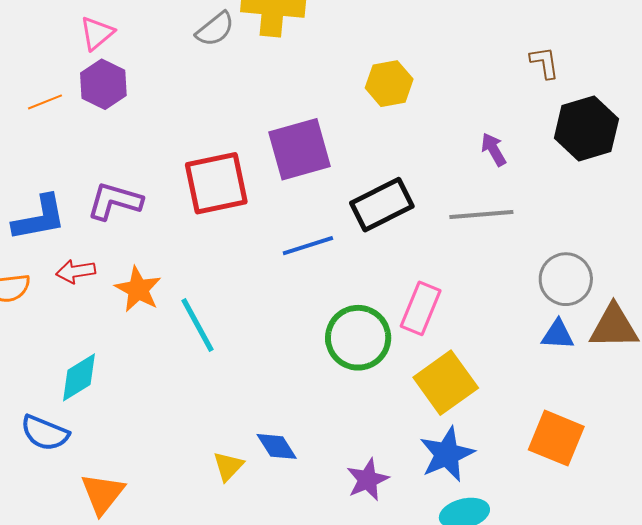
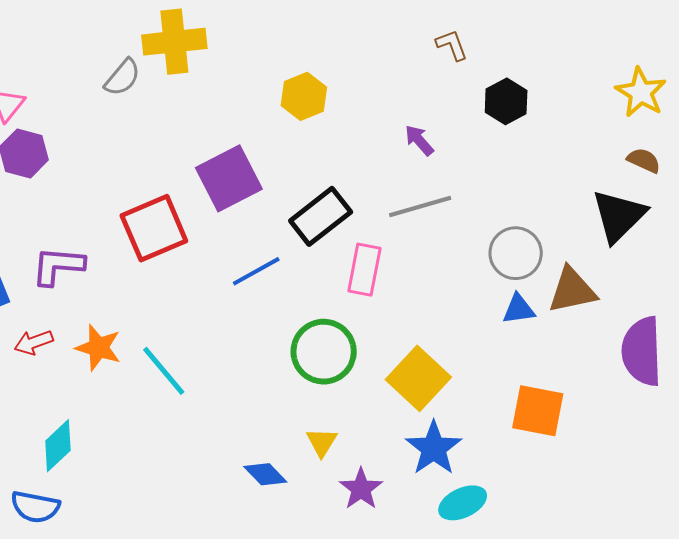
black hexagon: (586, 129) -> (506, 101), size x0.7
pink rectangle: (421, 308) -> (364, 270), moved
yellow triangle: (228, 466) -> (322, 442), moved

